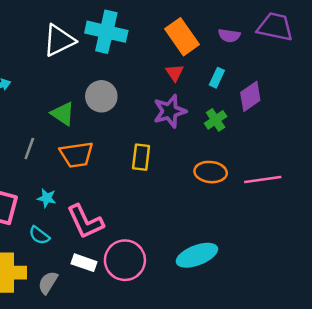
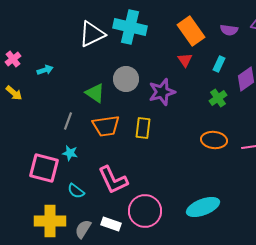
purple star: (170, 111) -> (162, 92), moved
yellow rectangle: (141, 157) -> (143, 128), moved
cyan star: (47, 198) -> (70, 153), moved
white rectangle: (84, 263) -> (111, 224), moved

